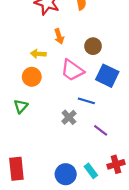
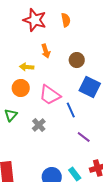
pink trapezoid: (72, 70) -> (50, 95), moved
blue line: (86, 101) -> (71, 110), turned 49
gray cross: (69, 117) -> (39, 125), moved

